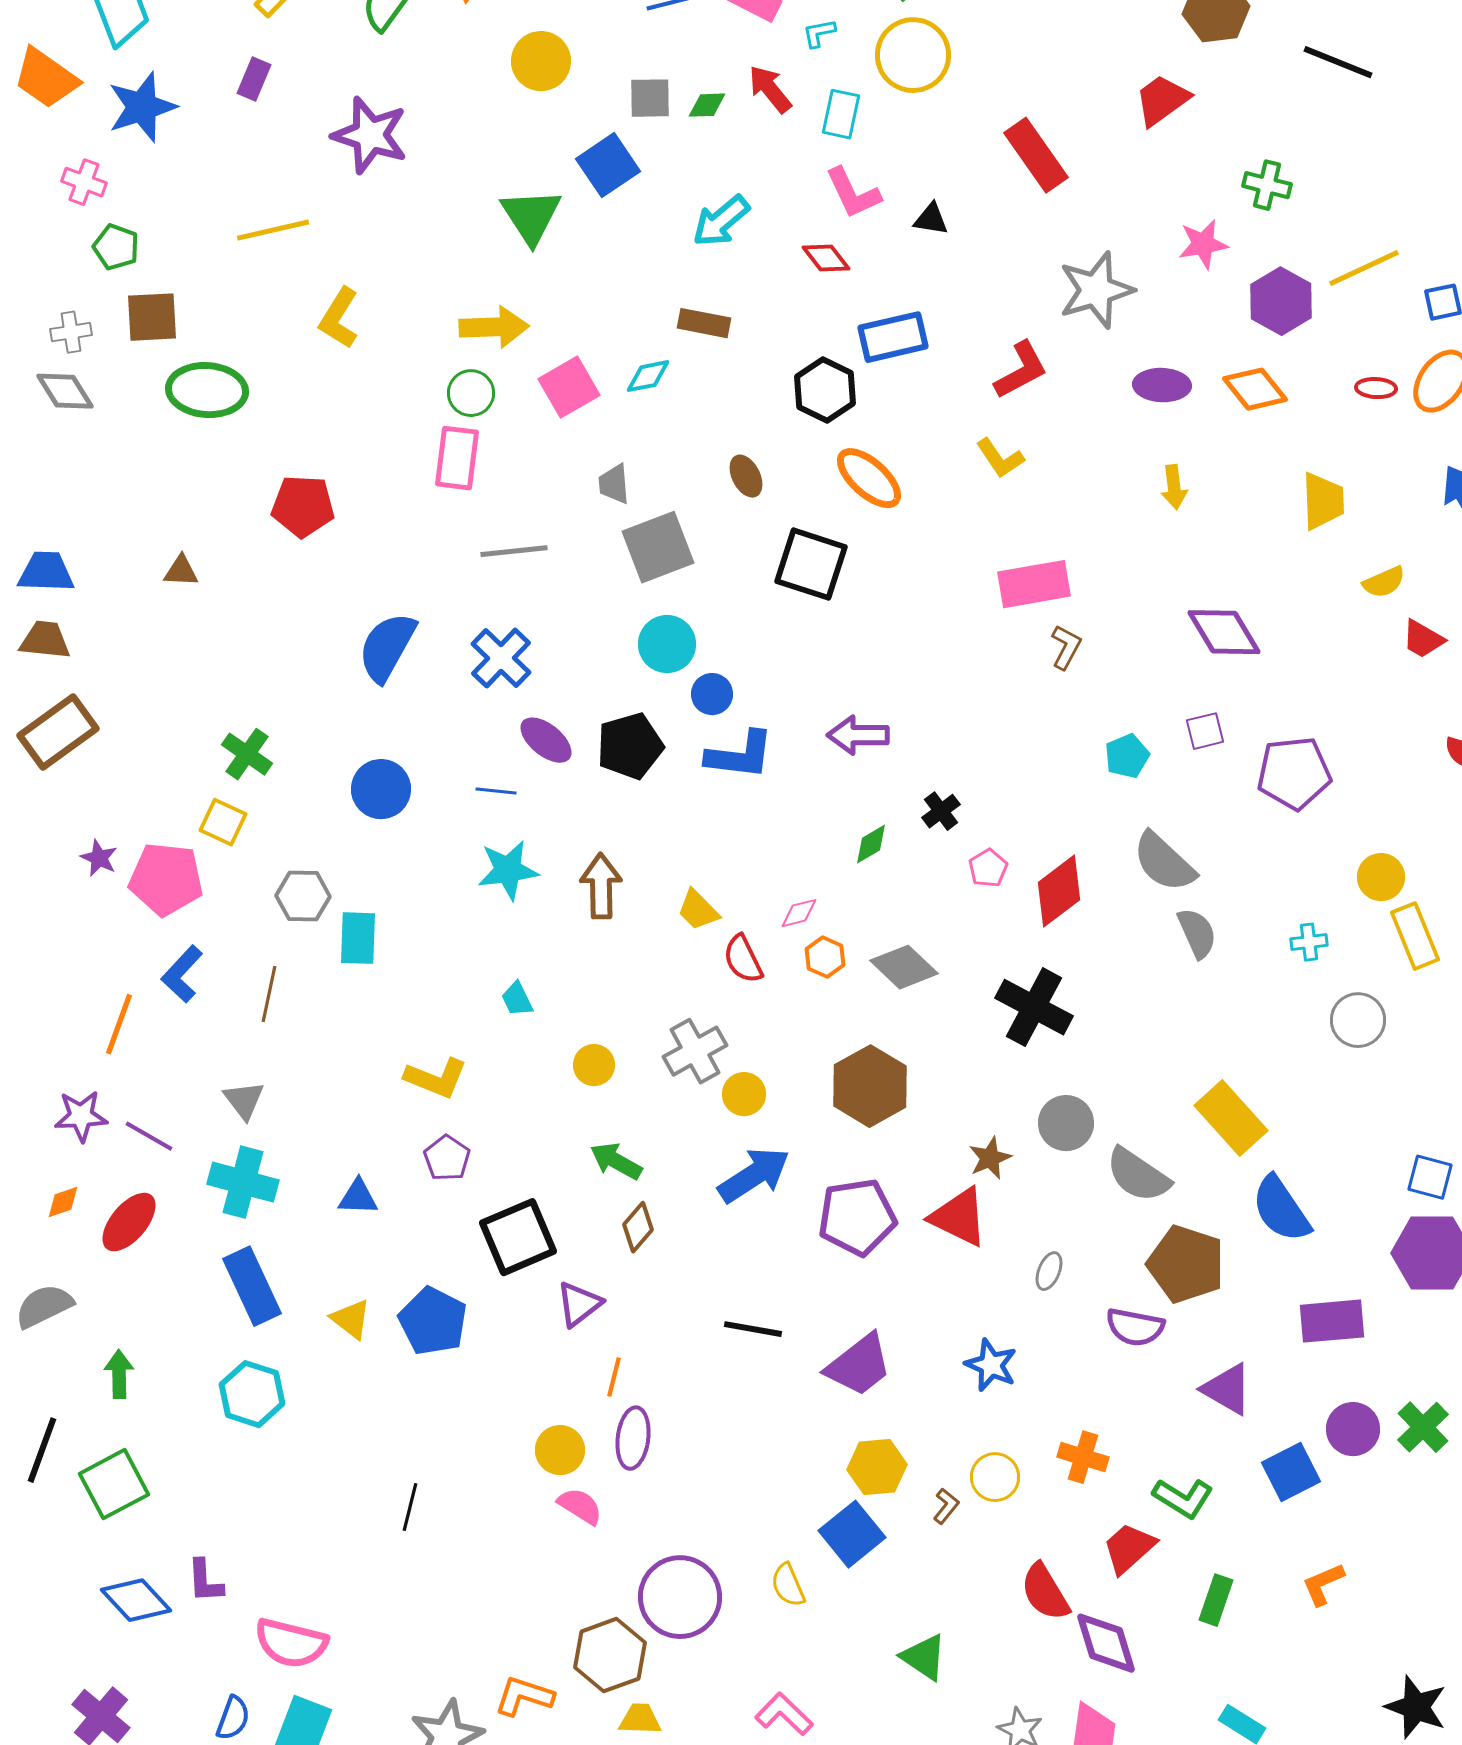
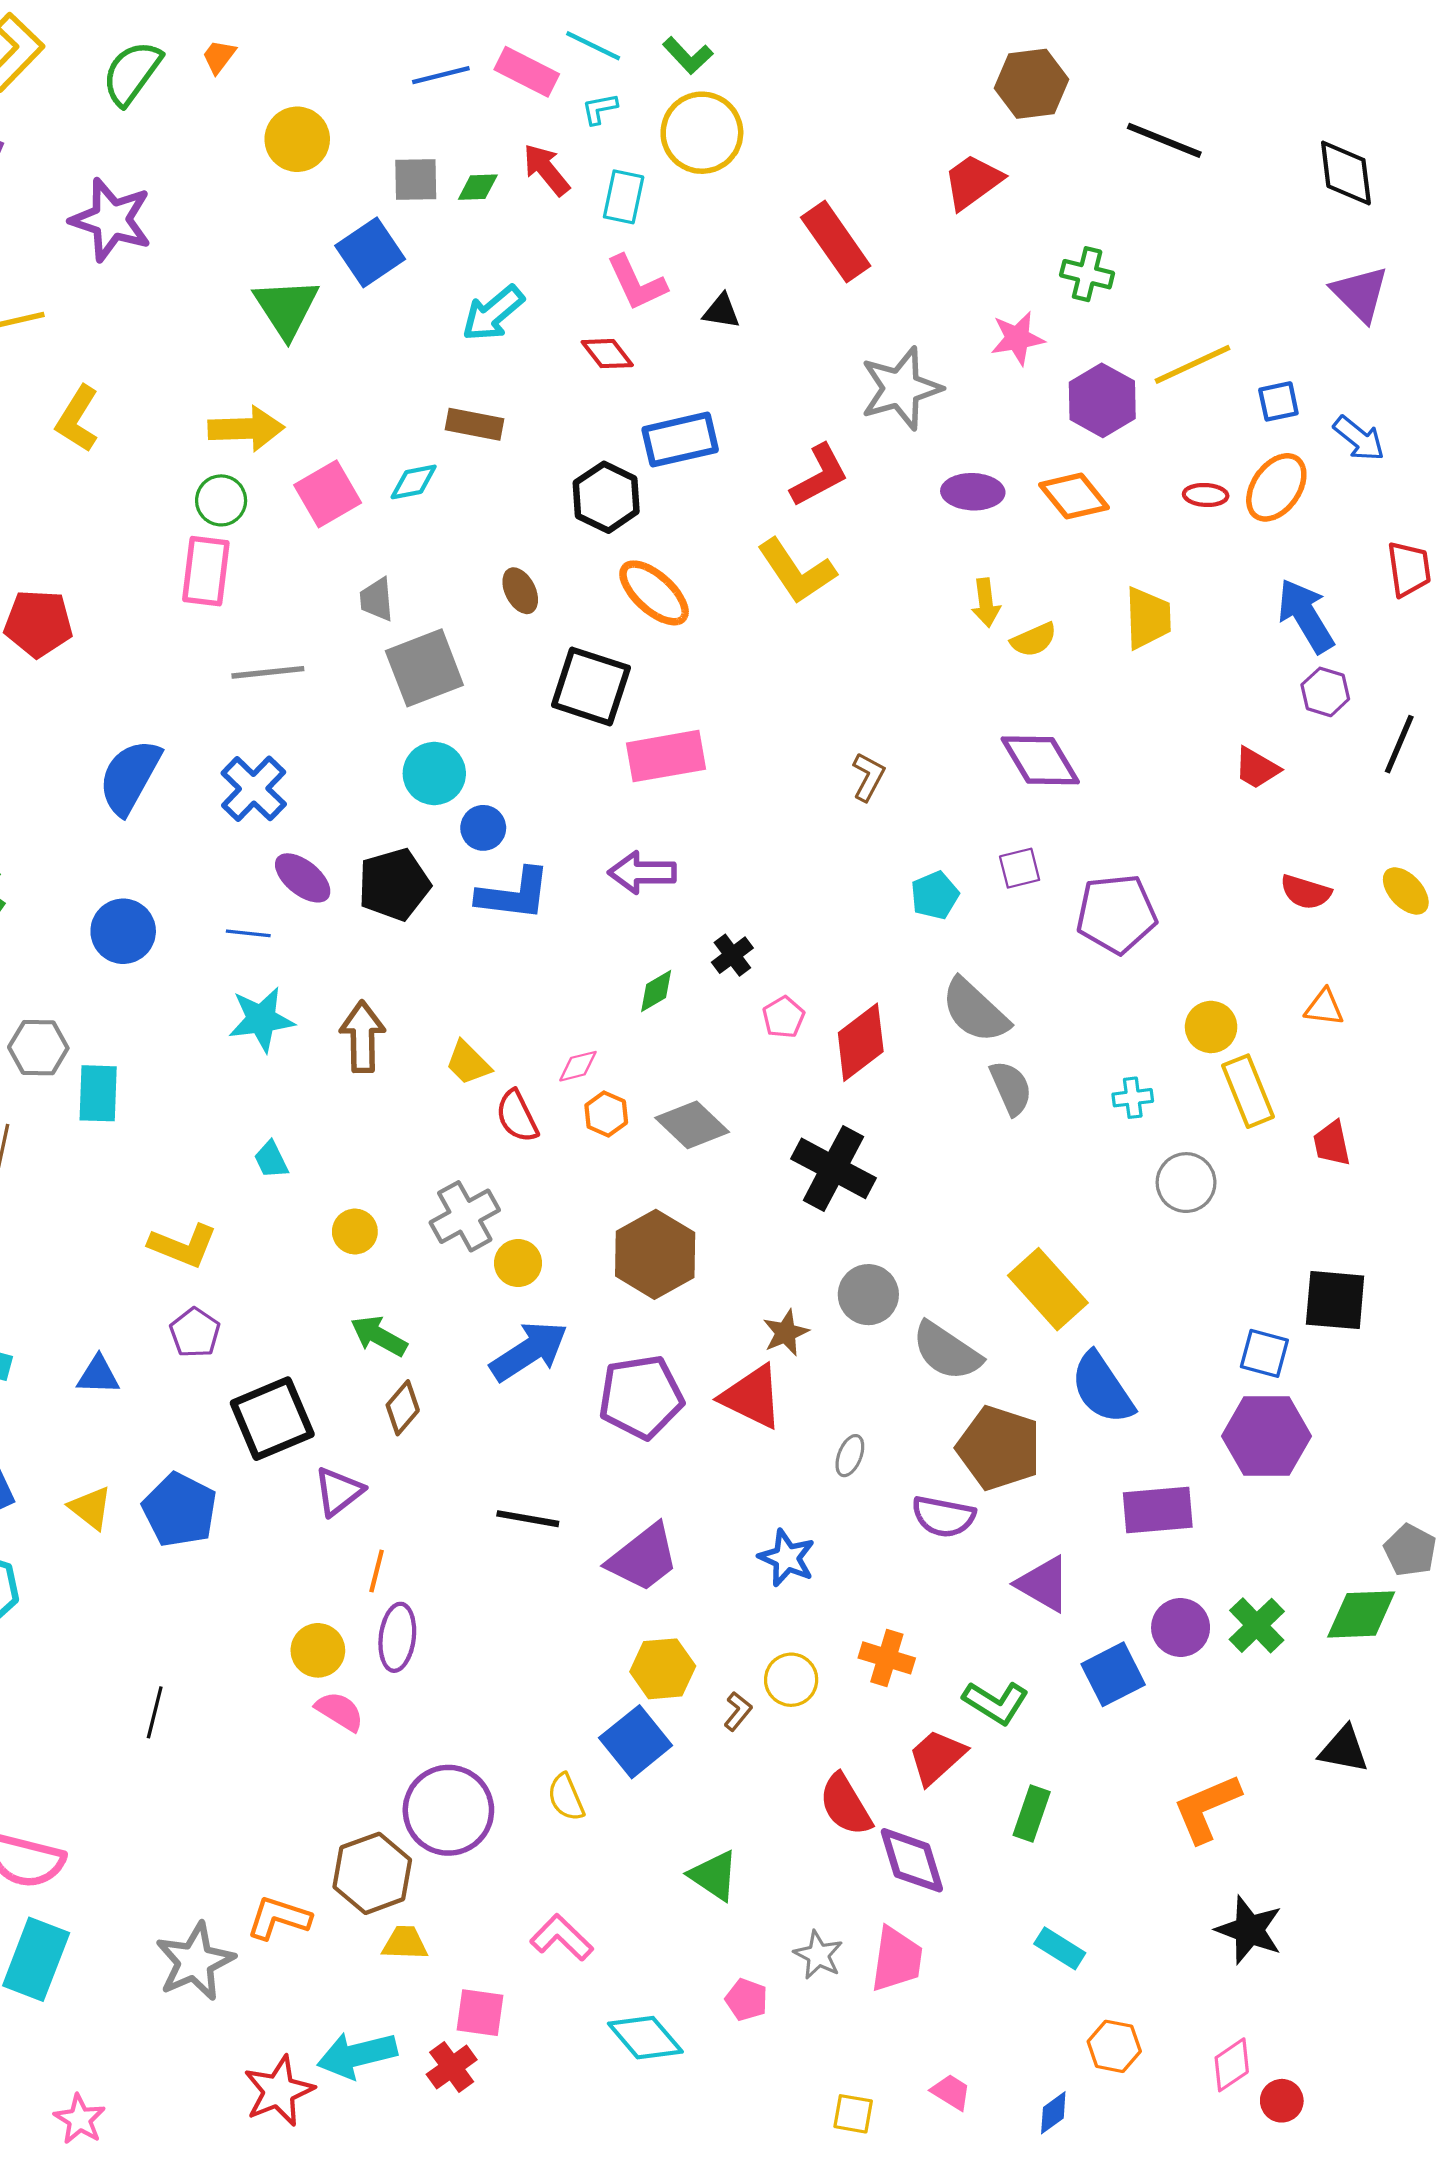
yellow L-shape: (1000, 458) -> (797, 571), size x1.5
yellow semicircle: (1384, 582) -> (1034, 640), moved
pink rectangle: (1034, 584) -> (666, 756), moved
orange L-shape: (1323, 1584) -> (1207, 1808), moved, size x1.5

